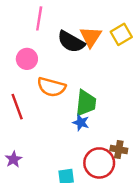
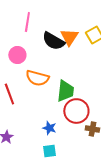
blue star: (81, 123) -> (49, 128), moved
red circle: (99, 163) -> (76, 111), moved

